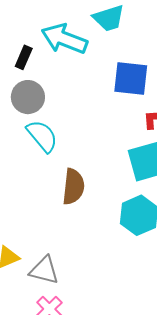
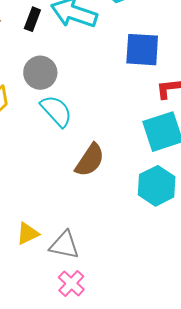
black rectangle: (24, 57) -> (32, 19), moved
brown semicircle: (73, 187) -> (90, 160), turned 30

